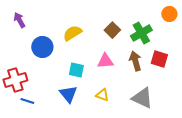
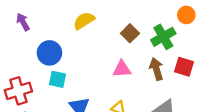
orange circle: (169, 14) -> (186, 15), moved
yellow semicircle: (72, 33) -> (84, 21), moved
cyan square: (76, 70) -> (57, 79), moved

